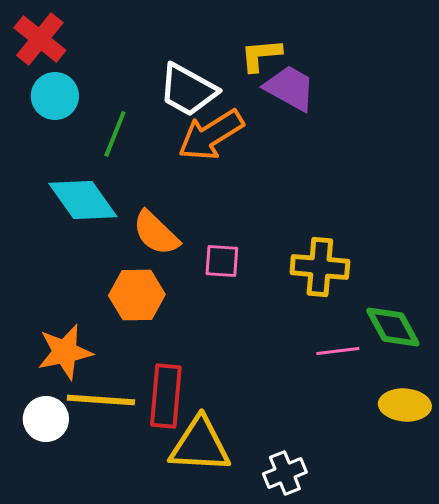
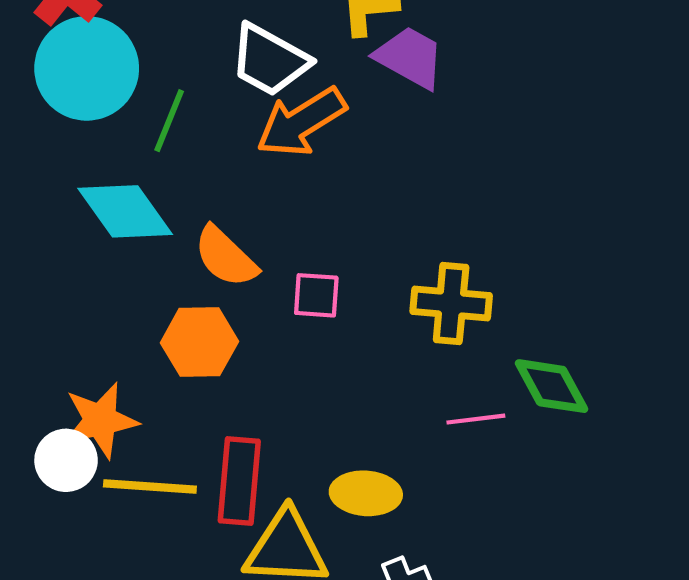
cyan circle: (55, 96) -> (87, 68), size x1.6
yellow ellipse: (405, 405) -> (366, 493), moved
white circle: (46, 419) -> (66, 460), moved

